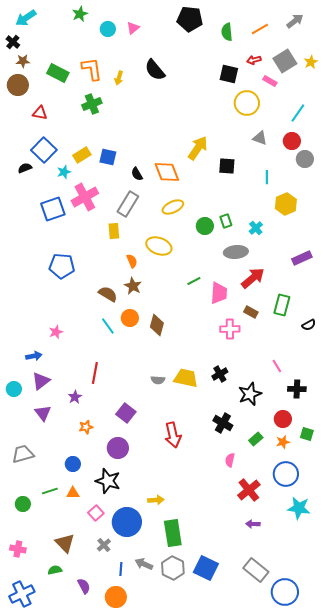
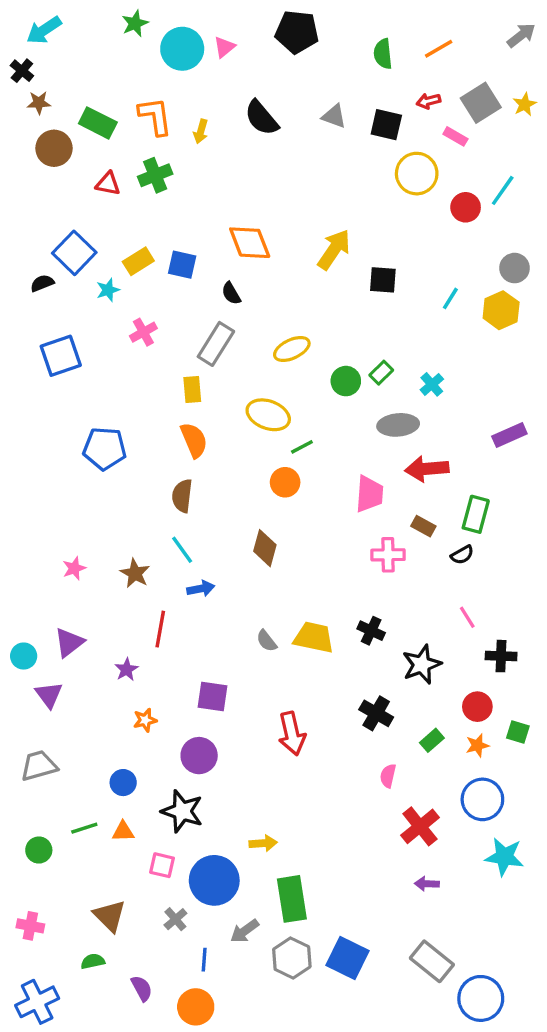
black pentagon: (190, 19) -> (297, 32), moved
gray arrow: (295, 21) -> (521, 35), moved
cyan circle: (108, 29) -> (182, 49), size x1.6
brown circle: (18, 85) -> (54, 148), moved
red triangle: (40, 113) -> (108, 184), moved
gray triangle: (260, 138) -> (334, 116), moved
red circle: (292, 141) -> (466, 207), moved
orange diamond: (167, 172) -> (250, 243), moved
cyan line: (267, 177) -> (450, 298), turned 32
pink cross: (85, 197) -> (143, 332), size x0.6
yellow hexagon: (286, 204) -> (501, 310), moved
blue square: (53, 209) -> (61, 356), moved
green rectangle: (226, 221) -> (381, 373), turned 64
orange semicircle: (132, 261) -> (194, 440), moved, size x1.5
red arrow: (253, 278) -> (427, 469), turned -145
green line: (194, 281) -> (302, 447), moved
brown star: (133, 286) -> (135, 573), moved
brown semicircle: (108, 294) -> (182, 496), turned -114
orange circle: (130, 318) -> (285, 482), moved
black semicircle: (309, 325) -> (462, 555), moved
pink star: (56, 332) -> (74, 568), moved
blue arrow: (34, 356) -> (201, 589), moved
black cross: (220, 374) -> (371, 631), turned -35
gray semicircle: (158, 380) -> (267, 641), turned 48
purple triangle: (43, 413) -> (49, 695), moved
purple square: (126, 413) -> (213, 696), turned -30
pink square: (96, 513) -> (162, 865), turned -35
gray arrow: (144, 564) -> (245, 931), moved, turned -60

